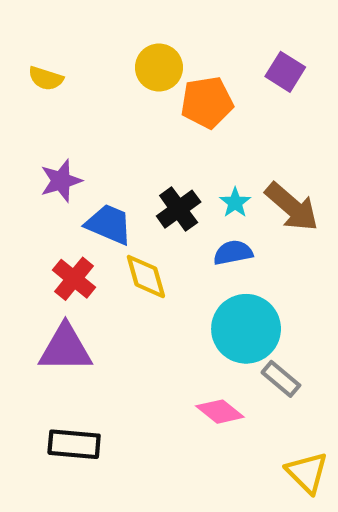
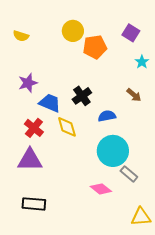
cyan star: (235, 202) -> (142, 62), moved
brown arrow: (292, 207) -> (134, 95), size x0.6
yellow triangle: (307, 473) -> (141, 217), turned -50

